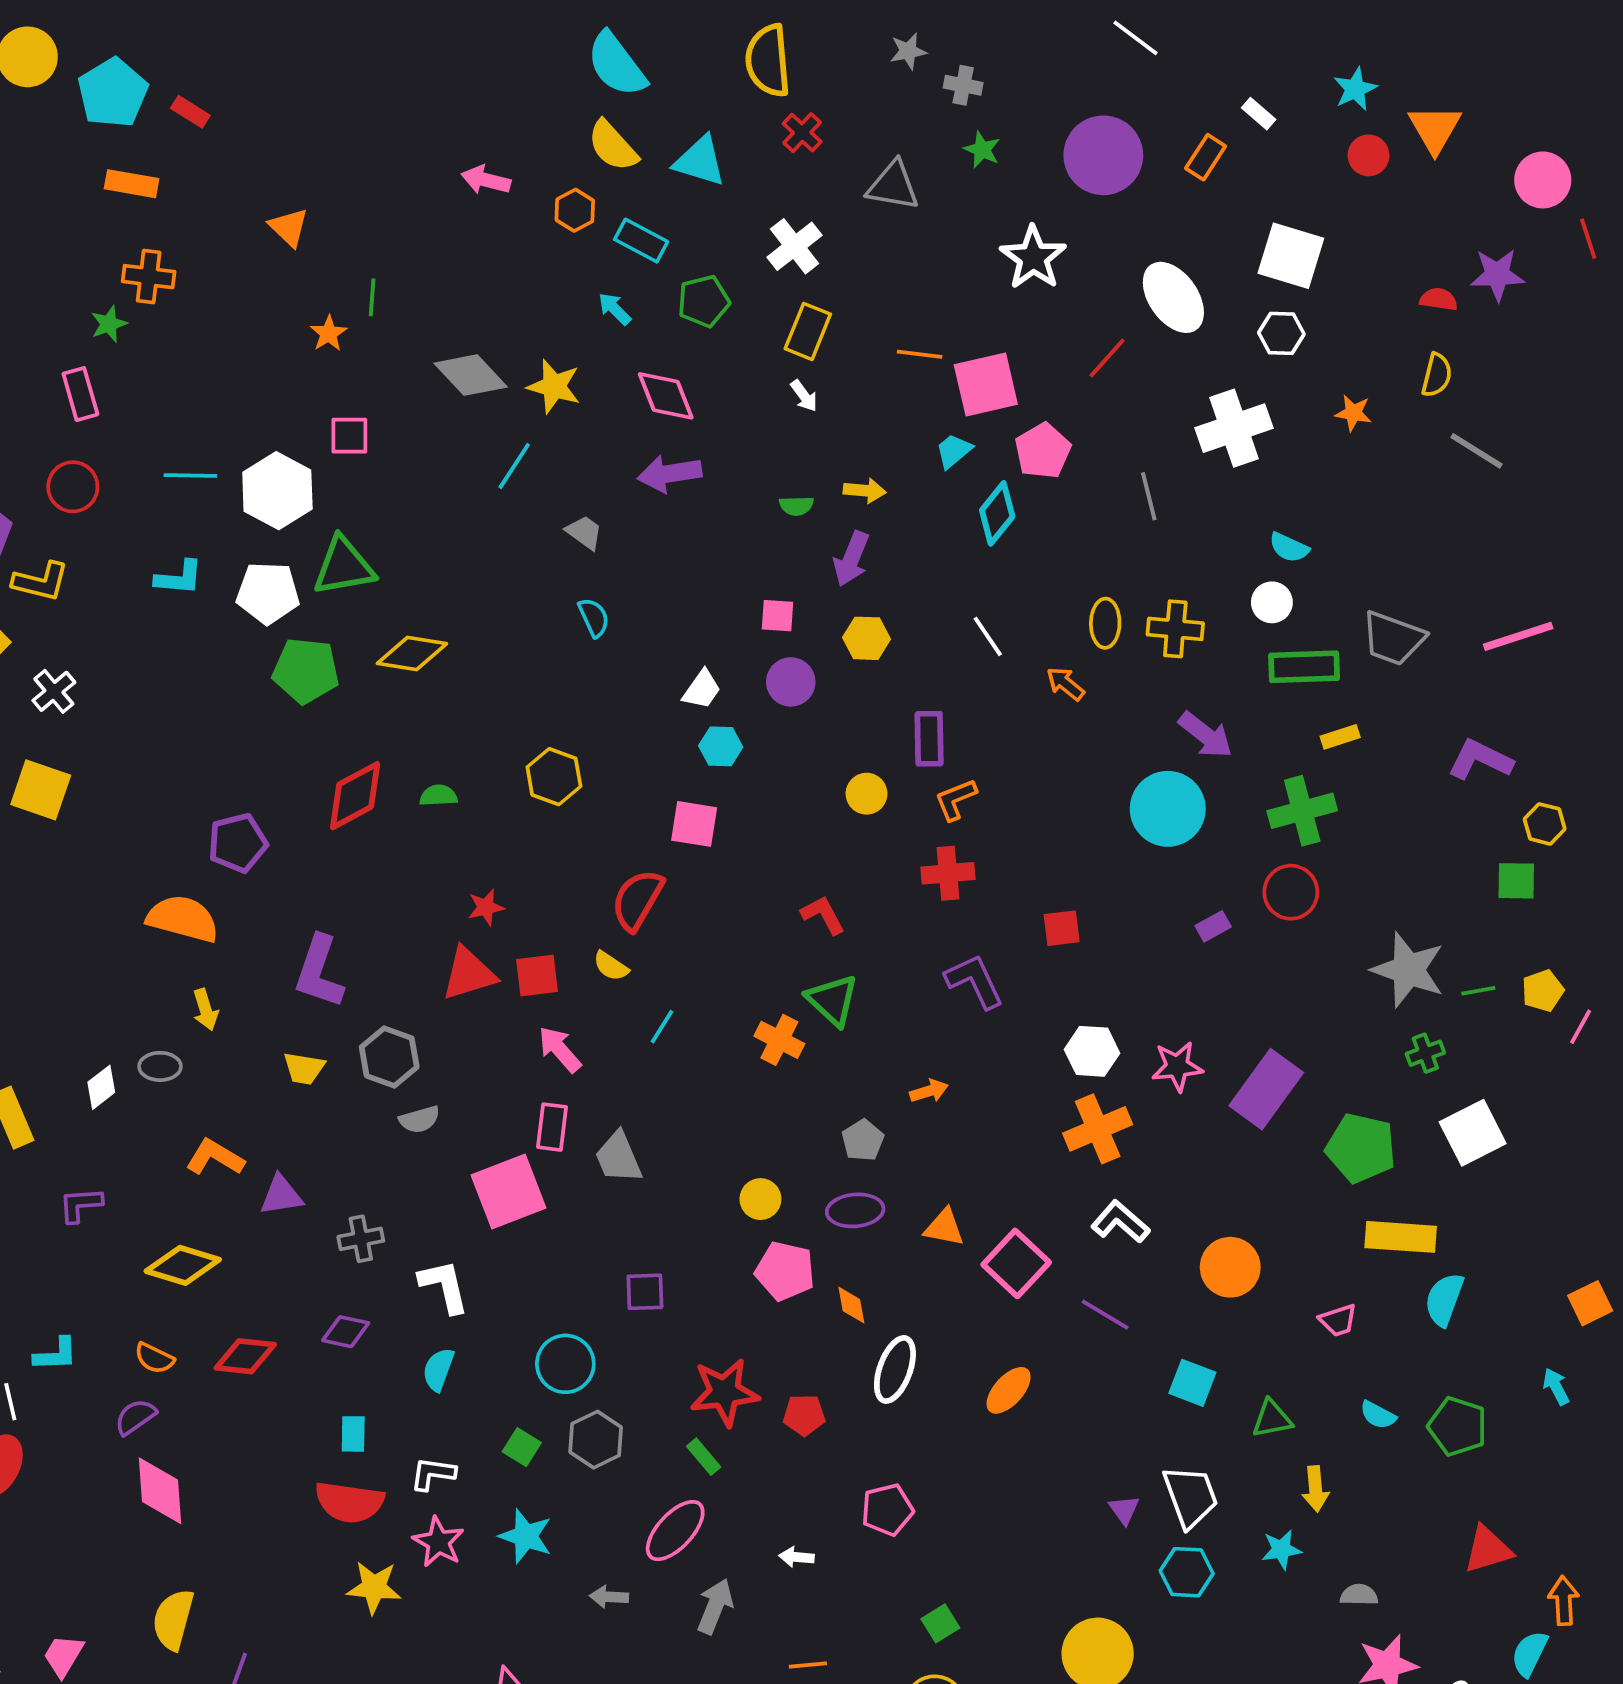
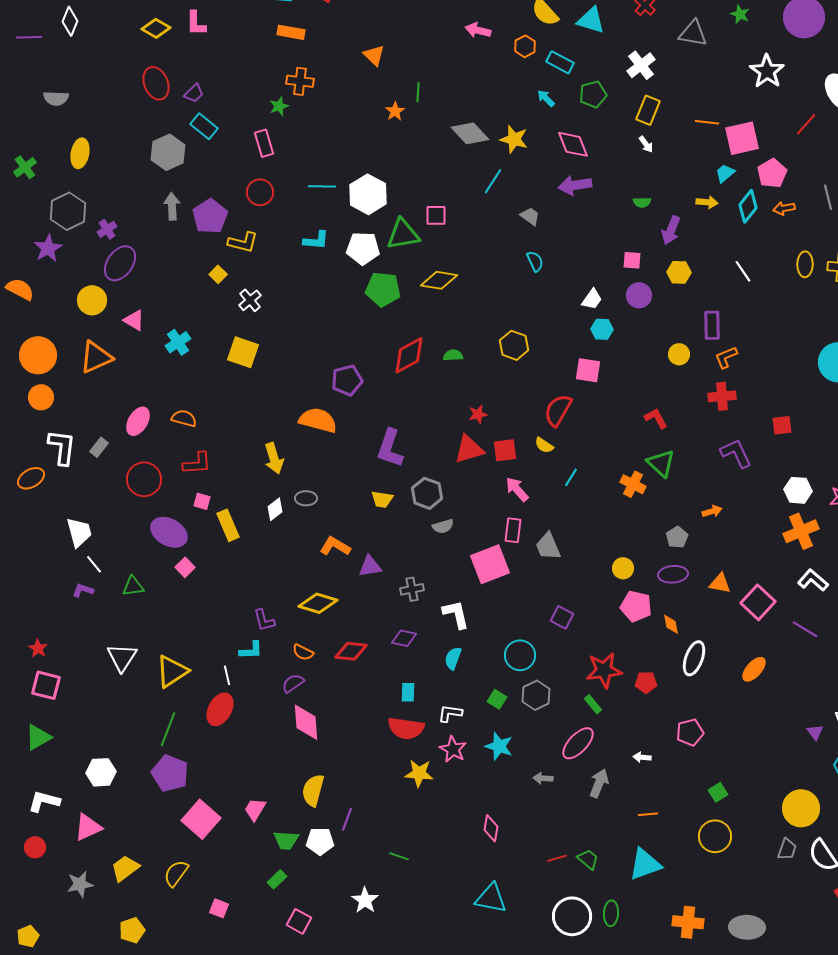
pink square: (349, 436) -> (436, 215), moved
yellow arrow: (865, 491) -> (707, 202), moved
orange arrow: (1065, 684) -> (784, 208), moved, turned -50
yellow arrow: (205, 1010) -> (274, 458), moved, size x1.4
purple L-shape: (80, 1205) -> (264, 620), moved, turned -100
purple square: (645, 1292) -> (562, 617), turned 30

